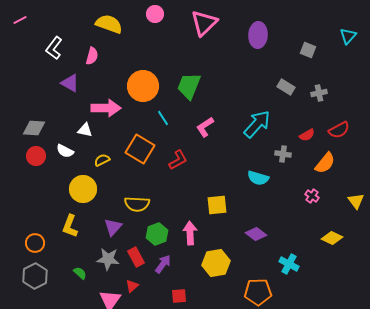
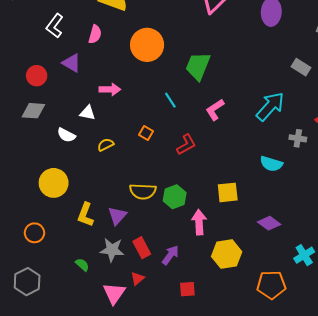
orange circle: (143, 86) -> (147, 45), moved
pink arrow: (106, 108) -> (110, 89), size x0.7
orange square: (140, 149) -> (146, 133), size x0.5
red circle: (36, 156) -> (37, 76), moved
yellow circle: (83, 189) -> (54, 183), moved
yellow L-shape: (70, 226) -> (85, 215), moved
green hexagon: (157, 234) -> (175, 197), moved
cyan cross: (289, 264) -> (304, 255), turned 30
gray hexagon: (35, 276) -> (27, 282), moved

